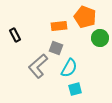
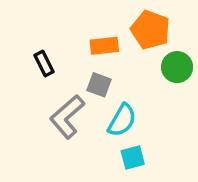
black rectangle: (15, 35) -> (44, 64), moved

